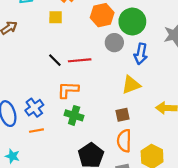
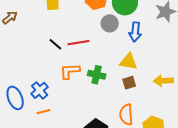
yellow triangle: (131, 85) -> (128, 62), turned 36
green cross: (74, 115) -> (97, 75), moved
brown square: (122, 115) -> (129, 83), moved

